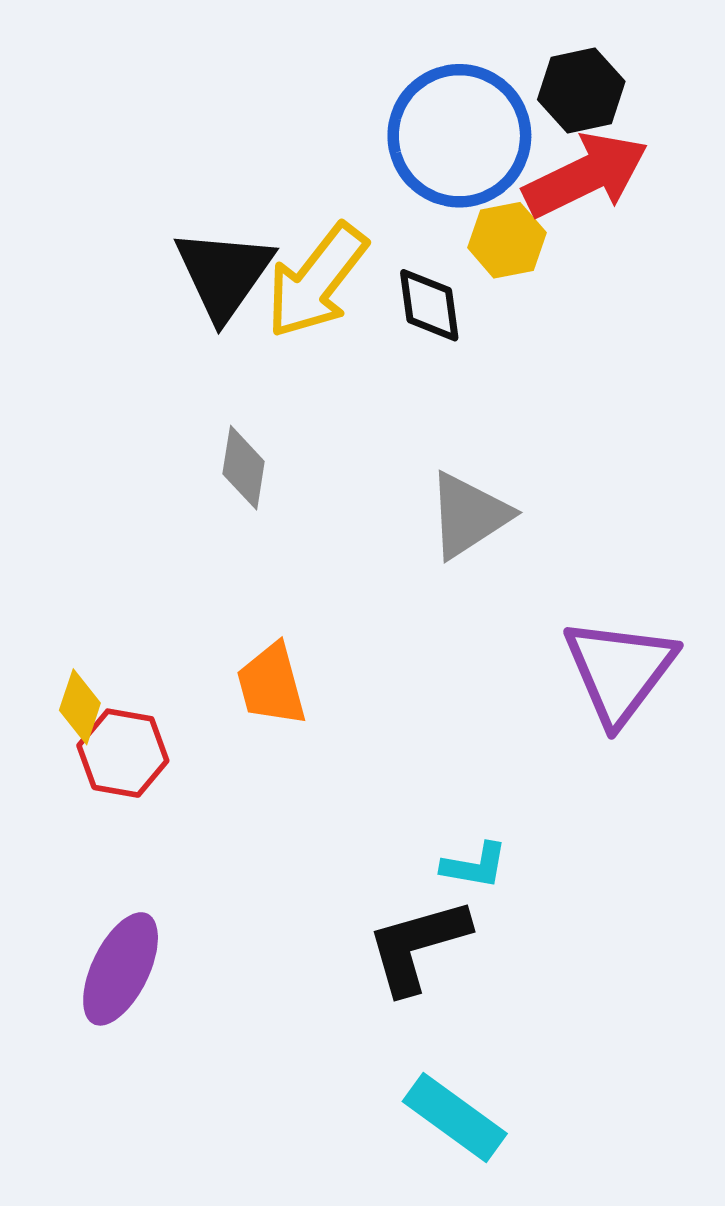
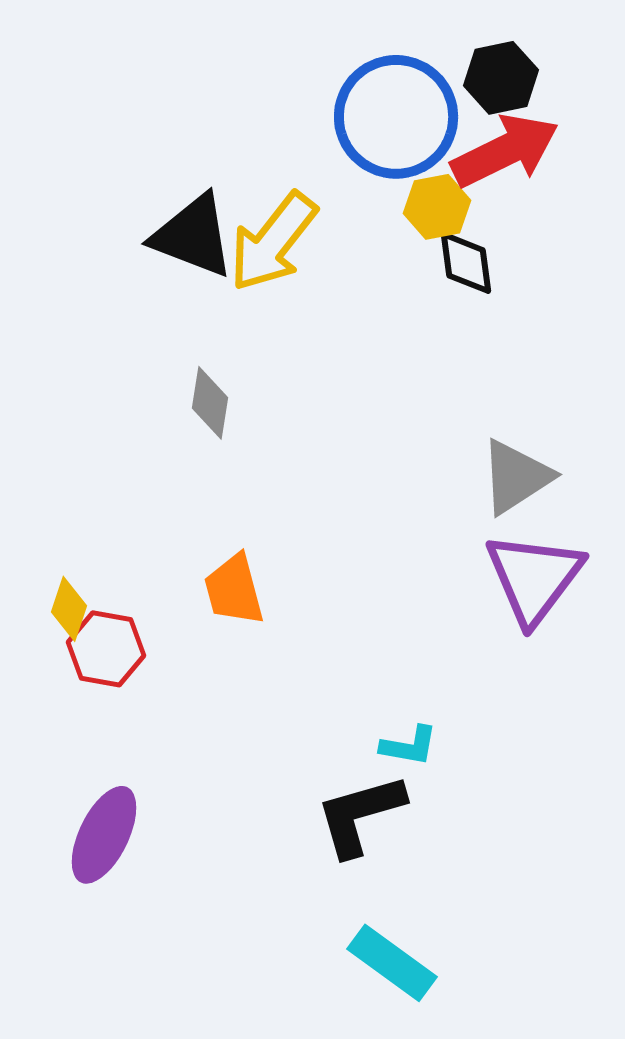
black triangle: (224, 274) -> (193, 236), turned -44
black diamond: (429, 305) -> (466, 263), moved
gray triangle: (469, 515) -> (516, 477), moved

